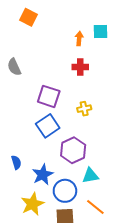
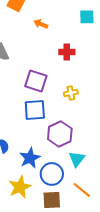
orange arrow: (79, 39) -> (41, 24), moved, turned -72
blue square: (48, 126) -> (35, 110), turned 30
cyan triangle: (90, 176) -> (77, 159), turned -42

